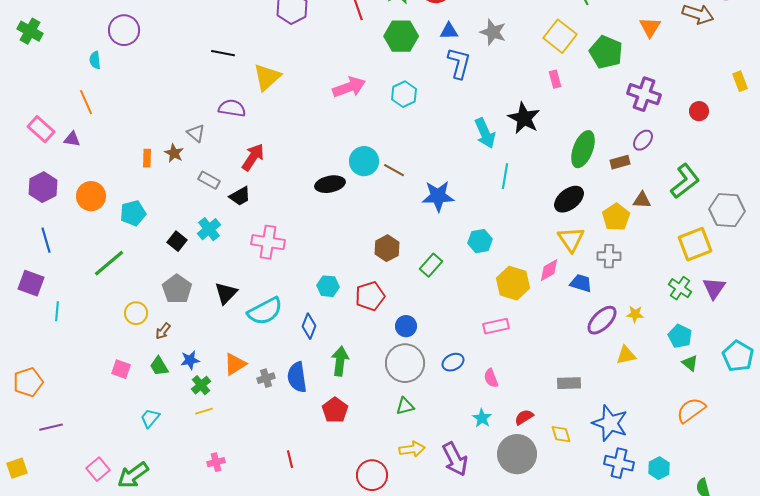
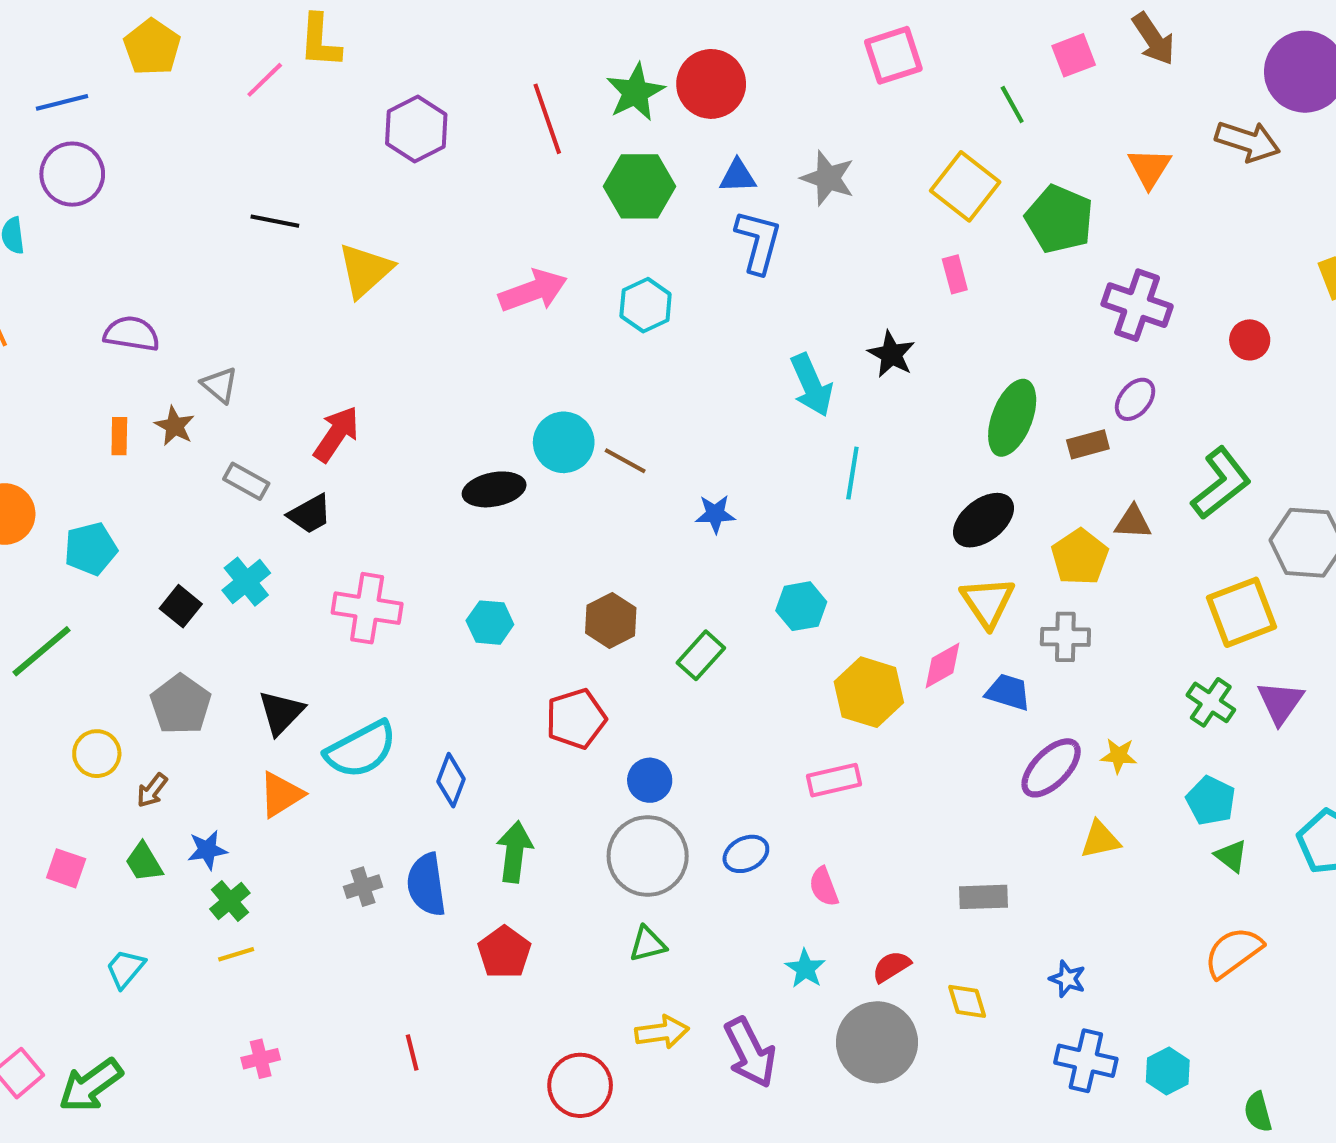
purple semicircle: (232, 108) -> (132, 334), moved
black star: (524, 118) -> (891, 354), size x0.7
blue star: (438, 196) -> (715, 514), size x0.6
cyan hexagon: (328, 286) -> (490, 623), moved
orange triangle: (235, 364) -> (281, 795), moved
blue star: (610, 423) -> (1067, 979), size x0.5

